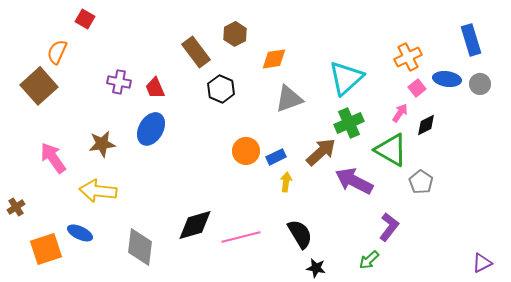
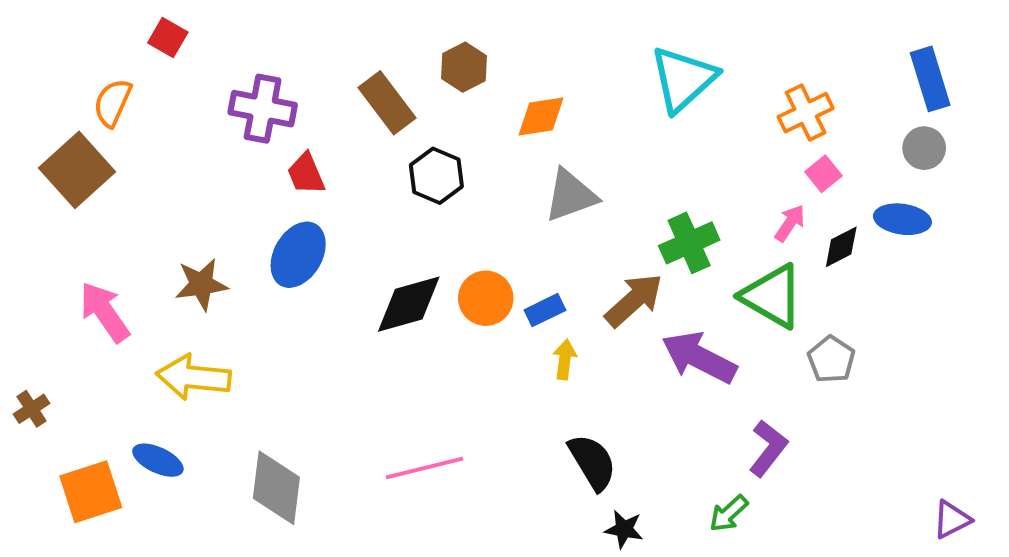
cyan triangle: (346, 78) -> (683, 79), moved
blue ellipse: (447, 79) -> (902, 219), moved
purple cross: (119, 82) -> (263, 109), moved, size x1.4
gray circle: (480, 84) -> (924, 148), moved
black diamond: (195, 225) -> (409, 304), moved
pink line: (241, 237) -> (425, 468), moved

